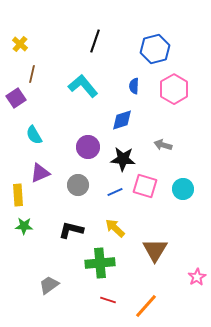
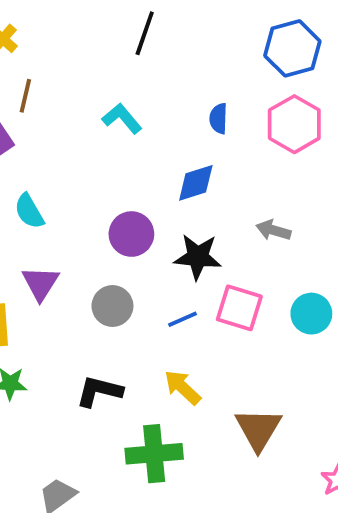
blue hexagon: (155, 49) -> (292, 48), moved
cyan L-shape: (83, 86) -> (122, 118), size x0.7
purple triangle: (40, 173) -> (40, 283), turned -35

